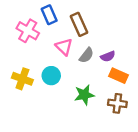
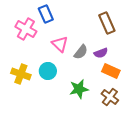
brown rectangle: (79, 24) -> (107, 23), moved
brown cross: (117, 103) -> (110, 97), turned 30

